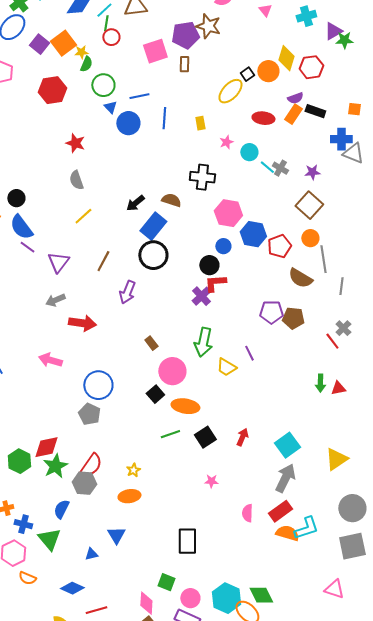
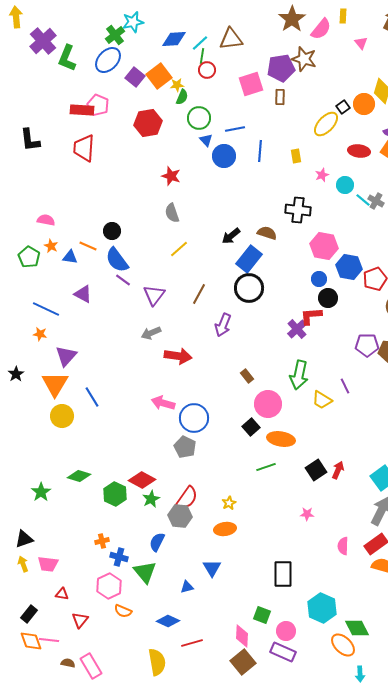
black circle: (209, 265) -> (328, 298), moved
pink arrow: (50, 360) -> (163, 403), moved
black square: (205, 437) -> (316, 470), moved
red diamond: (46, 447) -> (142, 480), turned 40
green star: (55, 466) -> (151, 499), size x0.7
cyan hexagon: (226, 598) -> (322, 608), moved

